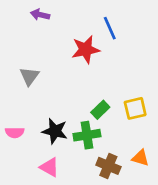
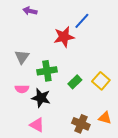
blue line: (110, 28) -> (82, 21), turned 66
yellow square: (135, 108) -> (101, 81), turned -36
pink semicircle: (15, 132) -> (22, 89), moved
green cross: (87, 135) -> (47, 71), moved

